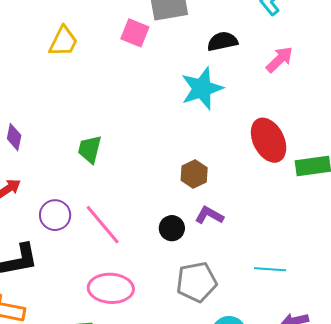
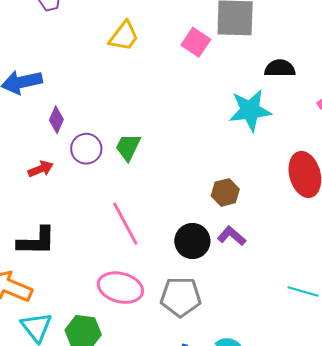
purple circle: (55, 215) -> (86, 149), moved
black circle: (172, 228) -> (192, 241), size x1.4
cyan line: (270, 269) -> (303, 292), moved
gray pentagon: (197, 282) -> (181, 297), moved

